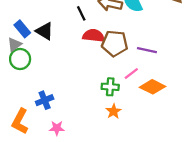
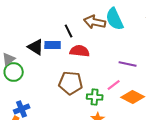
blue rectangle: (22, 29) -> (53, 45), moved, turned -49
brown pentagon: (115, 43) -> (71, 83), moved
blue cross: (45, 100) -> (22, 109), moved

